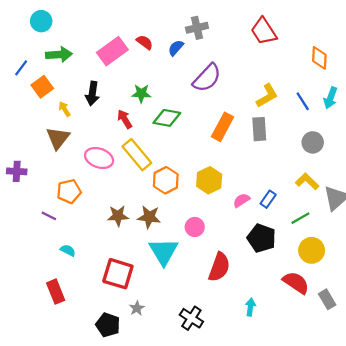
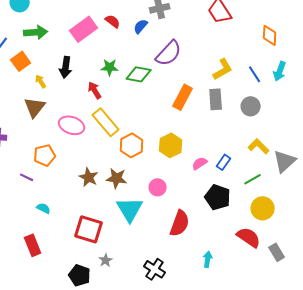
green diamond: (167, 118) -> (139, 74), moved
gray circle: (313, 142) -> (251, 106), moved
brown star: (118, 216) -> (89, 177), turned 30

